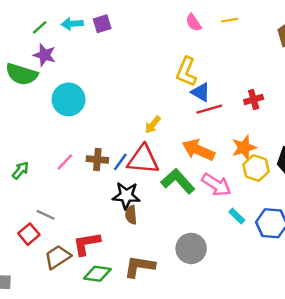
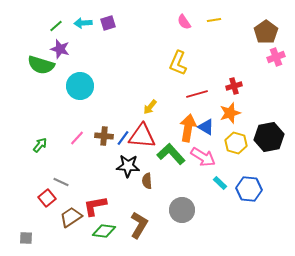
blue triangle: (201, 92) -> (206, 127), moved
orange star: (244, 148) -> (230, 113), moved
orange arrow: (198, 150) -> (188, 128), turned 76
brown semicircle: (131, 215) -> (147, 181), moved
brown L-shape: (139, 266) -> (139, 225), turned 112

